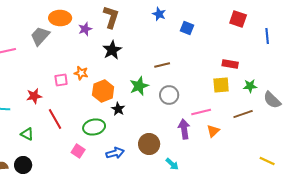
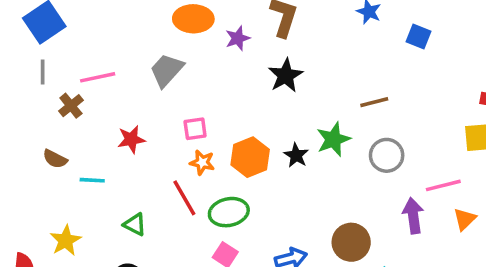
gray trapezoid: (40, 36) -> (167, 70), moved
orange star: (81, 73) -> (202, 162), moved
orange hexagon: (103, 91) -> (250, 157), moved
red star: (34, 96) -> (131, 139), moved
black star: (118, 109) -> (296, 155), moved
green ellipse: (94, 127) -> (229, 212), moved

